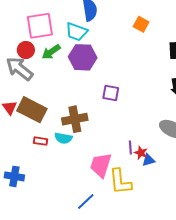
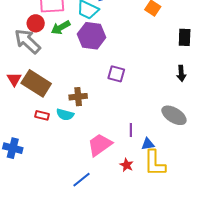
brown cross: (75, 119) -> (78, 97), size x0.7
red star: (141, 153) -> (127, 165), moved
pink trapezoid: (101, 165) -> (100, 145), turned 32
yellow L-shape: (120, 182) -> (155, 163), moved

